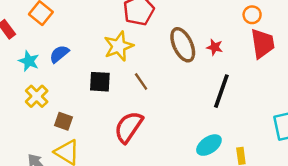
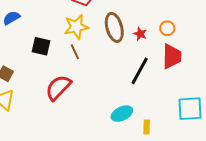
orange circle: (252, 15) -> (167, 28), moved
red trapezoid: (263, 43) -> (172, 56), moved
yellow star: (119, 46) -> (76, 27), moved

